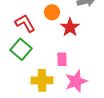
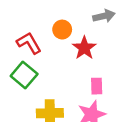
pink rectangle: (62, 59) -> (97, 86), moved

